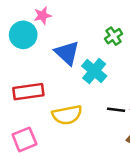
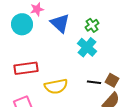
blue triangle: (67, 53) -> (60, 23), moved
cyan cross: (94, 71) -> (87, 47), moved

